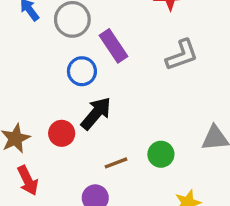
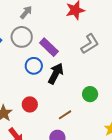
black arrow: (96, 113) -> (56, 74), moved
green circle: (161, 154) -> (90, 94), moved

